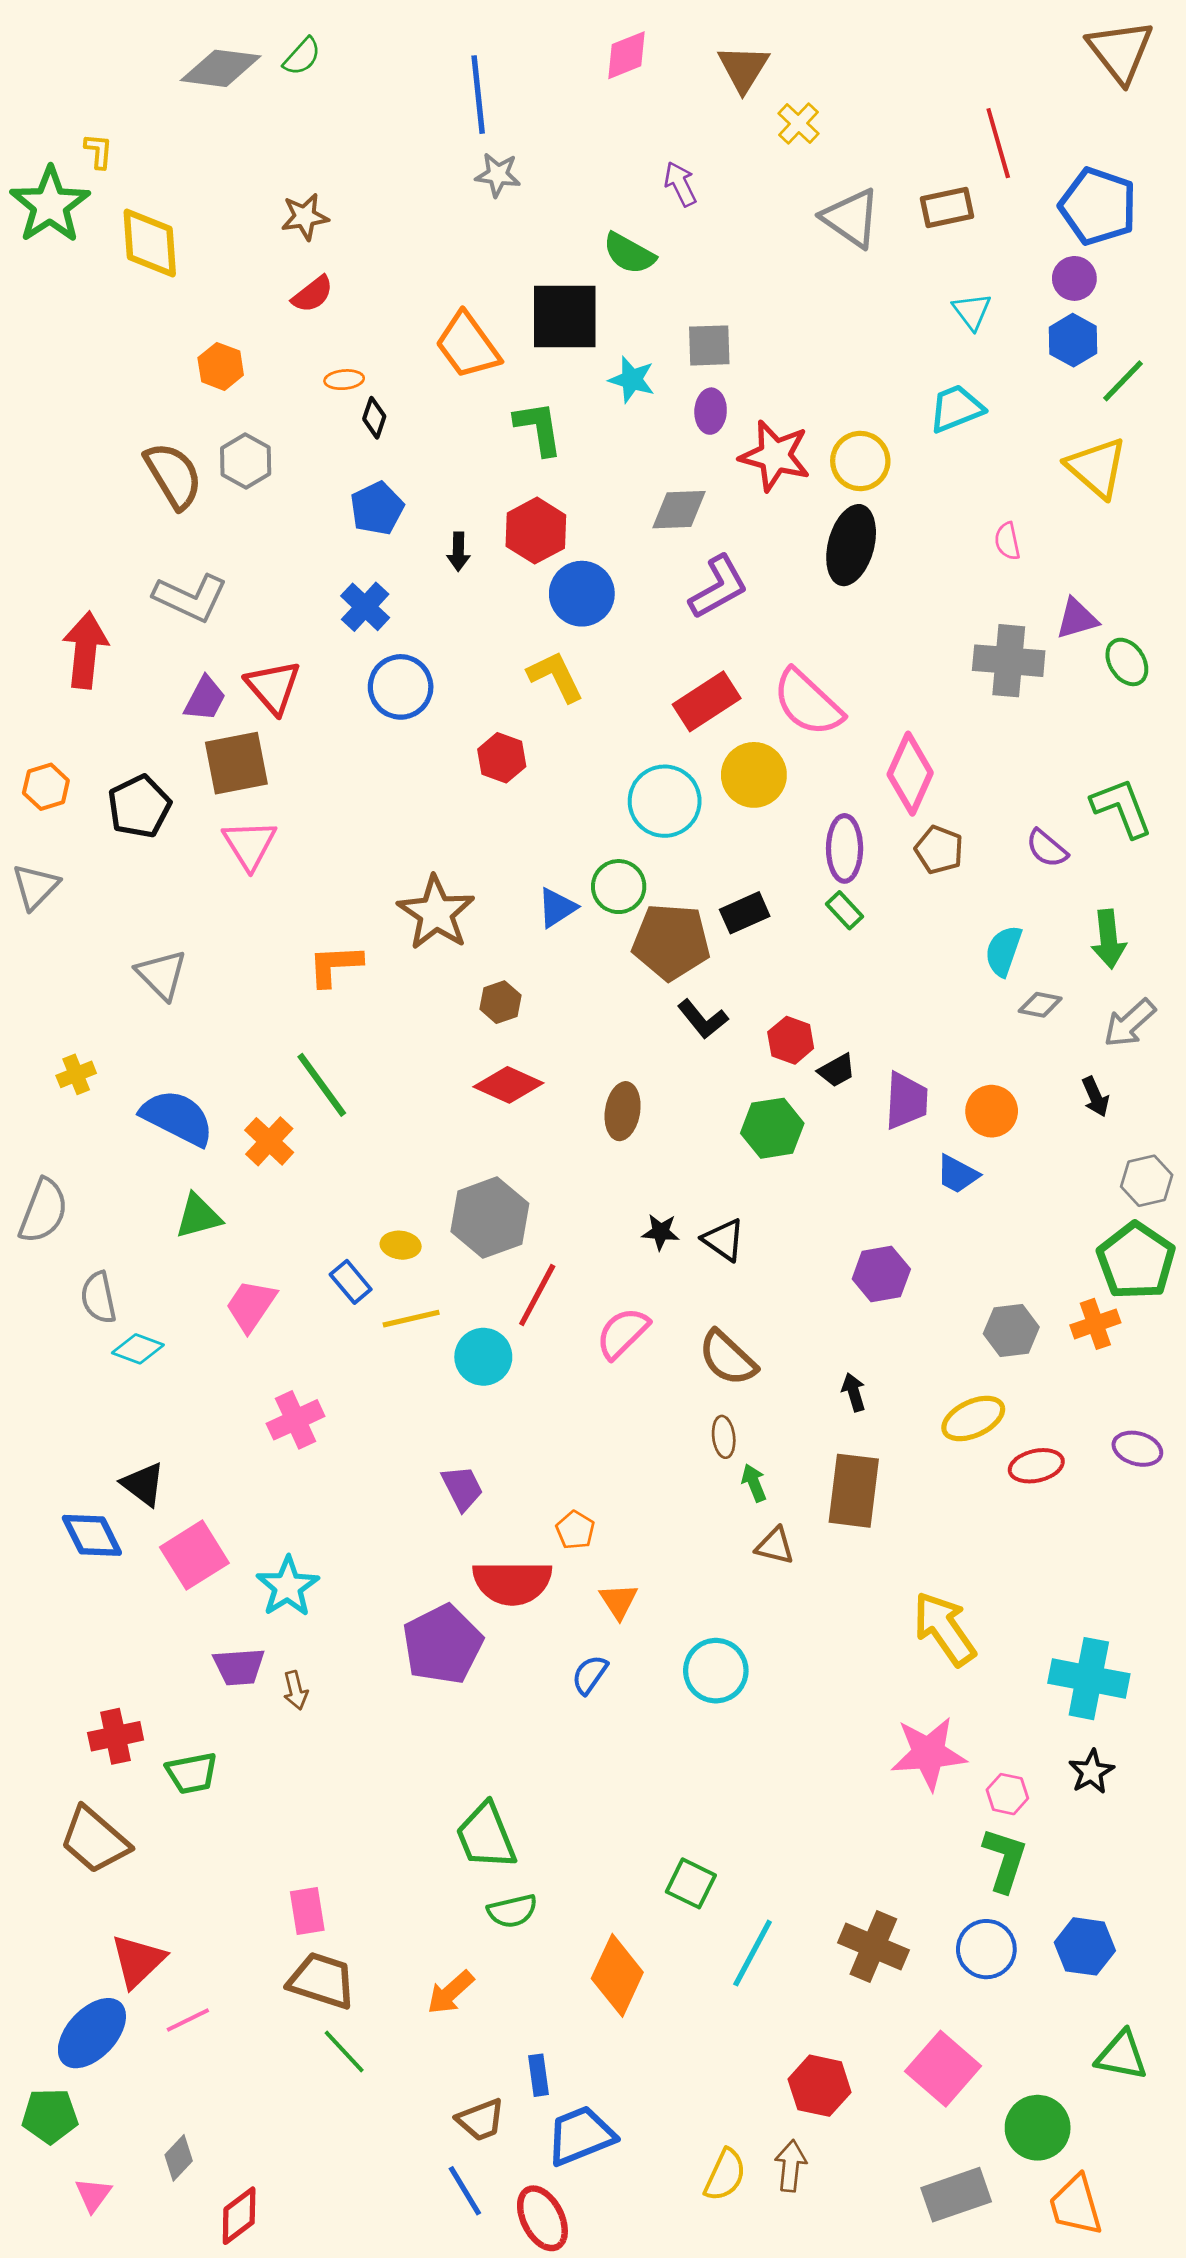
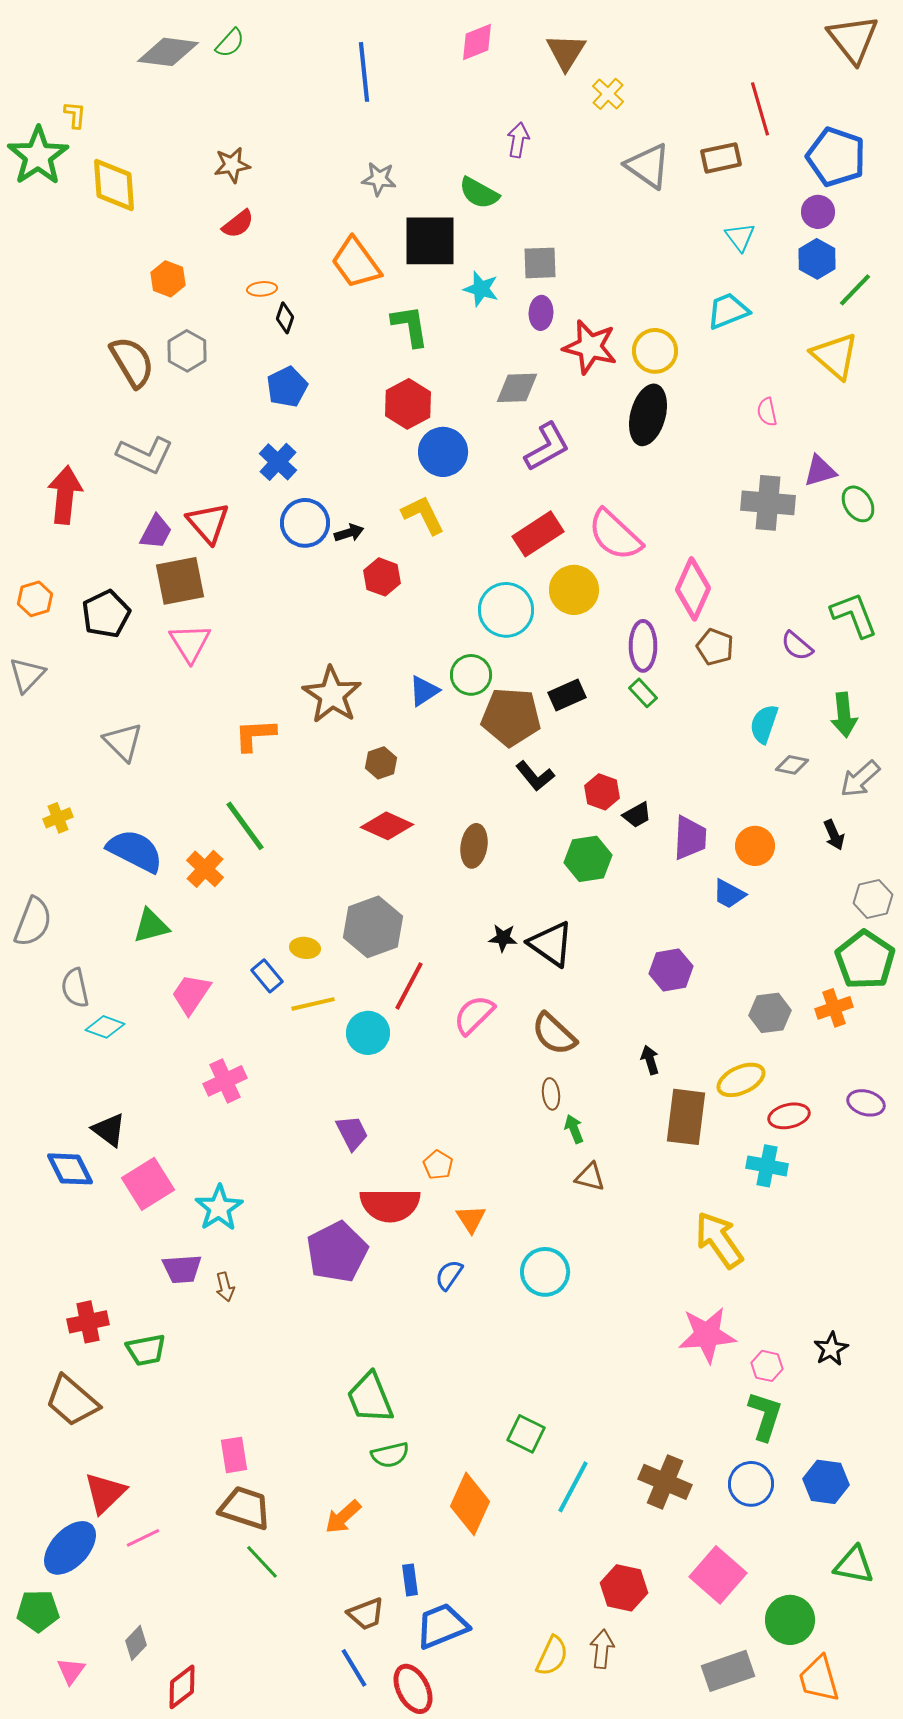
gray star: (498, 175) -> (379, 179), moved
purple arrow: (680, 184) -> (518, 140), turned 36
black arrow: (458, 552) -> (349, 533), moved, turned -108
black triangle: (724, 1240) -> (551, 944), size x1.4
brown rectangle: (854, 1491) -> (686, 1117), moved
cyan cross: (1089, 1679) -> (767, 1166), moved, size x0.7

